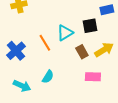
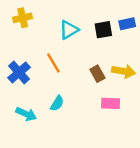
black square: (90, 26) -> (103, 30), moved
cyan triangle: (65, 33) -> (69, 30), moved
yellow arrow: (104, 50) -> (124, 71), turned 42

